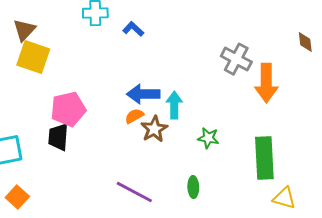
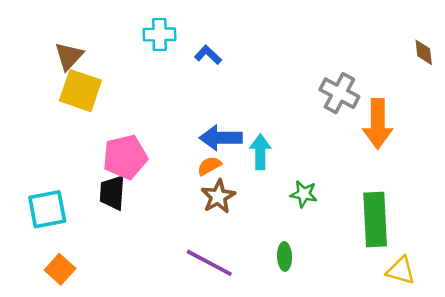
brown diamond: (305, 42) -> (424, 52), moved
brown star: (154, 129) -> (218, 197), moved

